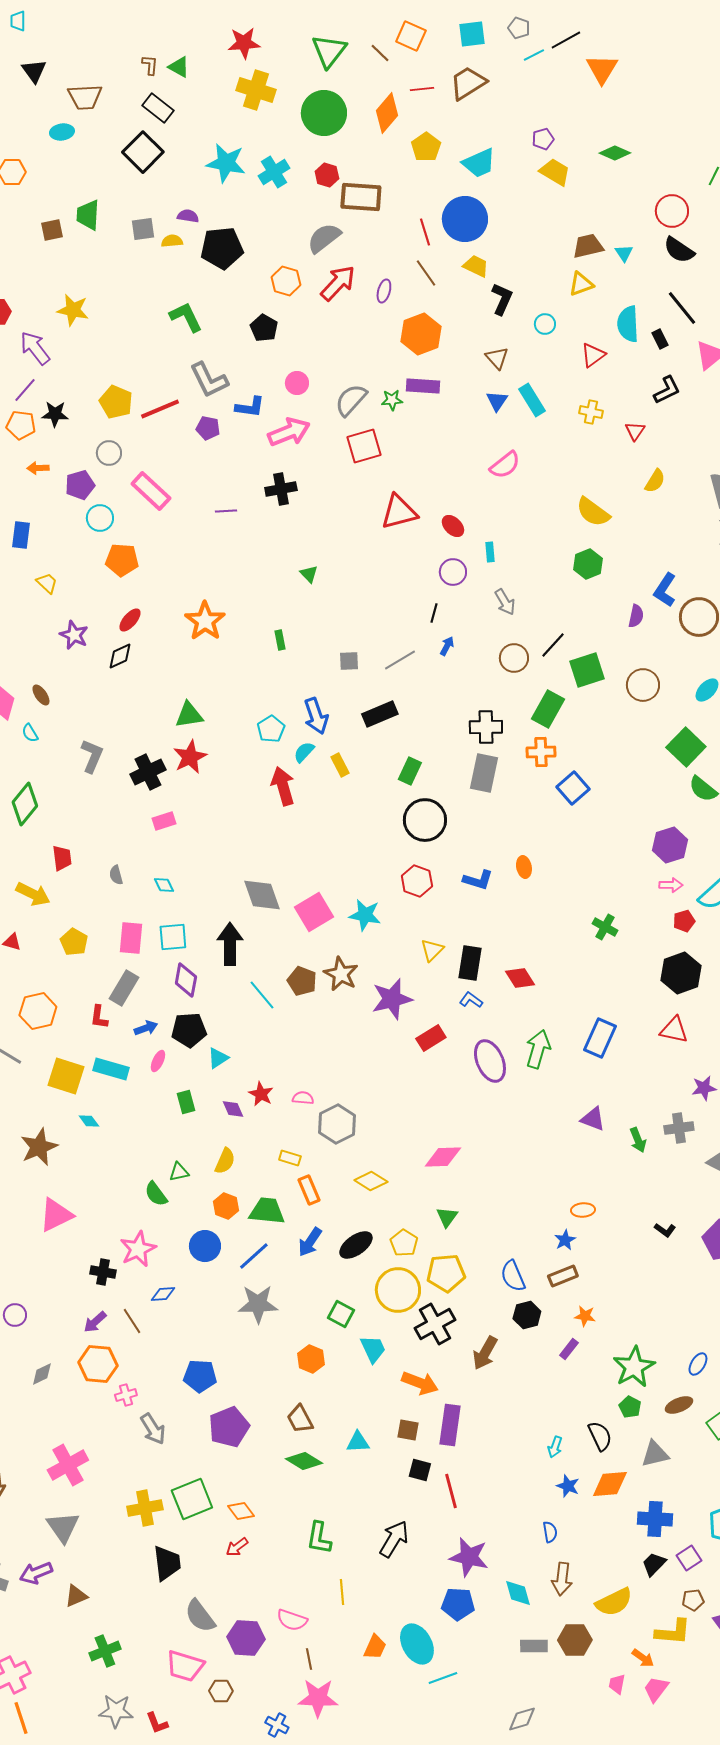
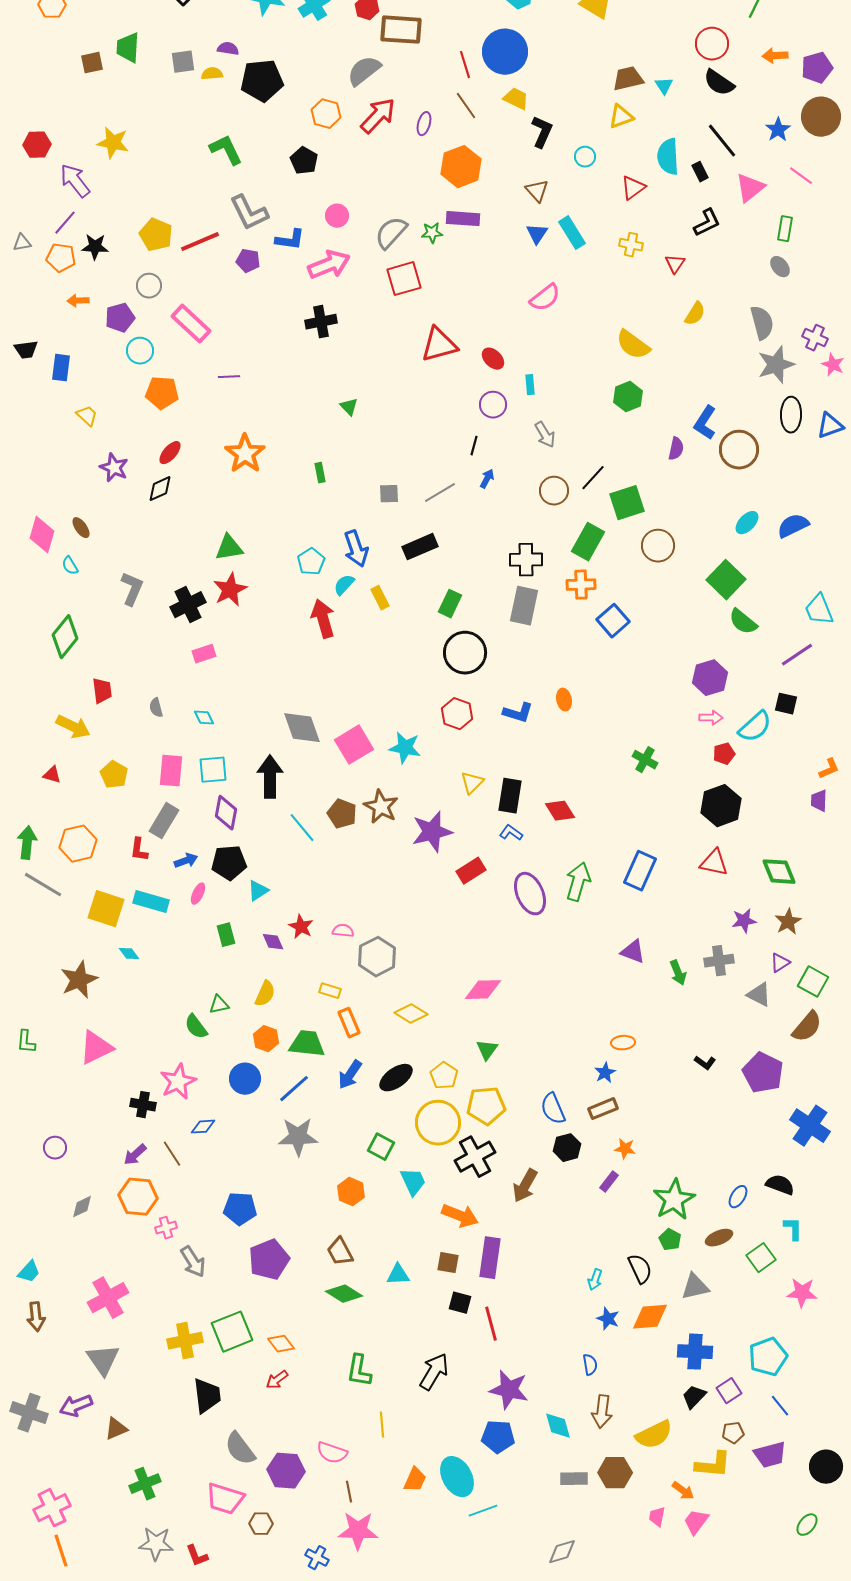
purple line: (226, 511) -> (229, 377), moved
brown circle: (643, 685) -> (658, 546), moved

